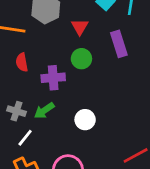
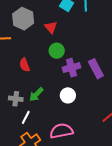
purple rectangle: (119, 44) -> (96, 69), moved
red semicircle: (22, 62) -> (24, 65), moved
purple cross: (53, 78) -> (71, 68), moved

